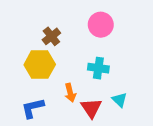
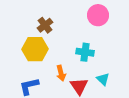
pink circle: (101, 25) -> (98, 15), moved

